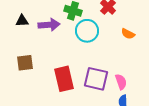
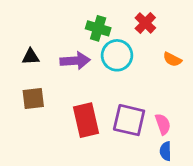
black triangle: (22, 21) -> (31, 57), moved
purple arrow: (49, 25) -> (75, 61), moved

